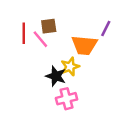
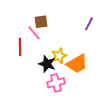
red line: (24, 33) -> (20, 47), moved
orange trapezoid: (84, 45) -> (77, 64), moved, turned -35

